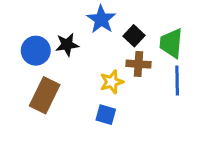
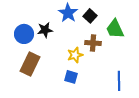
black square: (134, 36) -> (90, 16), moved
green trapezoid: (171, 43) -> (115, 29), turned -30
blue line: (177, 80) -> (119, 81), moved

